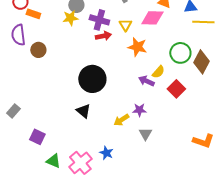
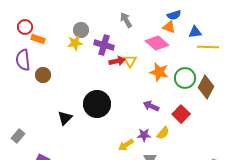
pink diamond: (152, 18) -> (157, 43), turned 40
yellow triangle: (125, 25) -> (130, 61), moved
red arrow: (103, 36) -> (117, 61), moved
orange star: (137, 47) -> (159, 72), moved
yellow semicircle: (158, 72) -> (163, 133), moved
black triangle: (83, 111) -> (65, 118), moved, turned 35

